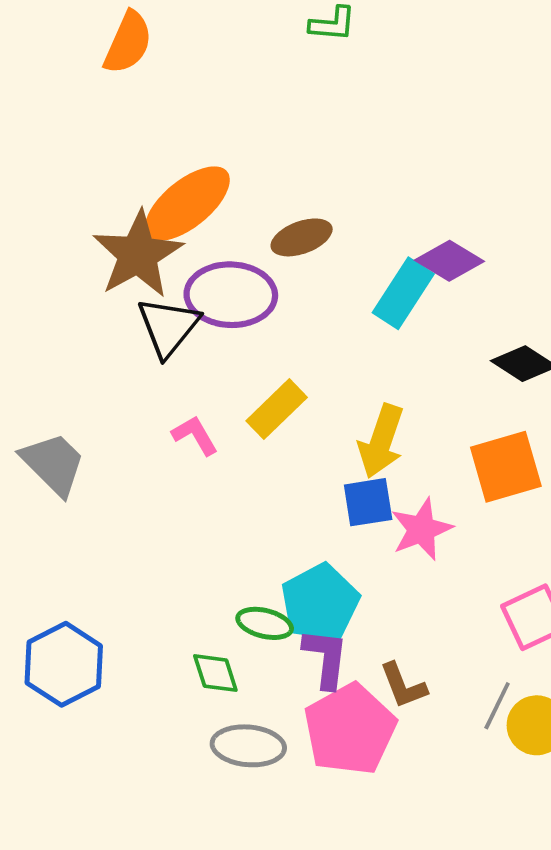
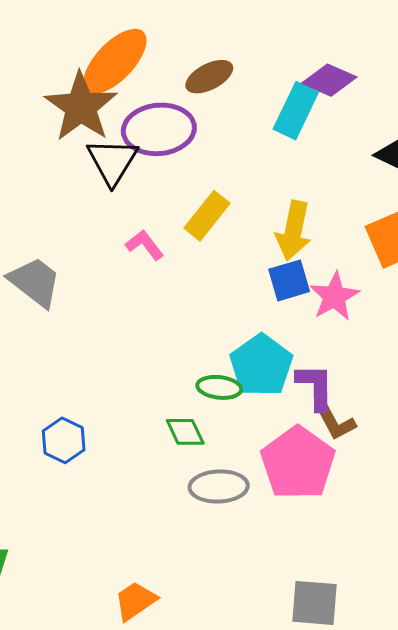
purple L-shape: (326, 658) -> (315, 387), moved
blue hexagon: (64, 664) -> (64, 440), size x0.7

